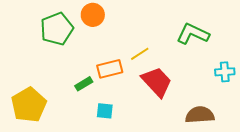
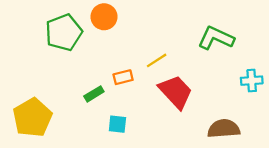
orange rectangle: (110, 69) -> (123, 77), size x0.7

